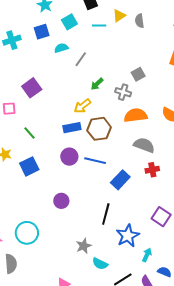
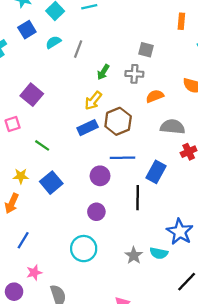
gray square: (138, 74) -> (146, 50), turned -32
orange semicircle: (136, 115) -> (155, 96), size x0.7
purple circle: (69, 157) -> (100, 176), moved
black line: (106, 214) -> (138, 198), moved
cyan circle: (27, 233) -> (84, 249), moved
cyan semicircle: (100, 264) -> (159, 253), moved

